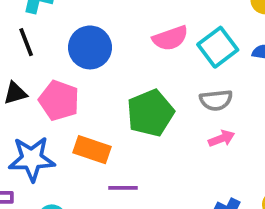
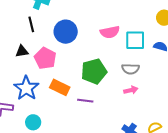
cyan square: (218, 47) -> (135, 40), turned 30
blue star: (32, 159) -> (26, 88), turned 30
purple line: (123, 188) -> (85, 101), moved

